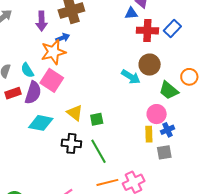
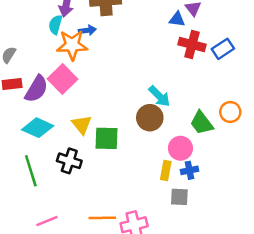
brown circle: (150, 65) -> (150, 118), moved
cyan semicircle: (27, 70) -> (55, 25), moved, turned 35
green square: (97, 119) -> (106, 138), size x1.5
green line: (99, 151) -> (31, 171), moved

